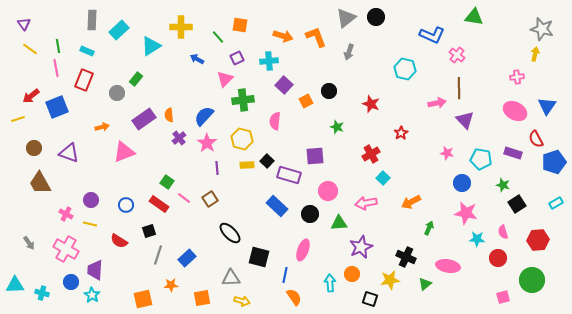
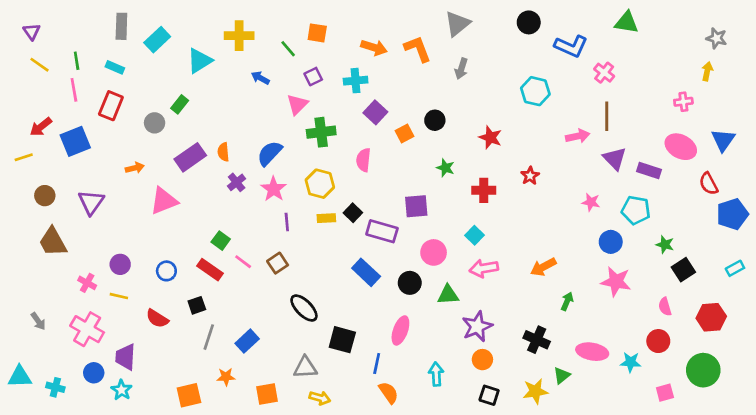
black circle: (376, 17) -> (529, 22), moved
gray star: (542, 29) -> (716, 38), size x0.7
purple triangle: (69, 153) -> (91, 202), turned 45
purple rectangle: (513, 153) -> (649, 170), moved
red cross: (371, 154) -> (484, 190), moved, turned 30
cyan square: (383, 178) -> (475, 235), moved
cyan star: (477, 239) -> (631, 362), moved
orange circle: (352, 274) -> (482, 360), moved
yellow star: (390, 280) -> (535, 391), moved

